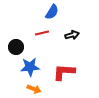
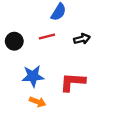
black circle: (16, 47) -> (14, 41), moved

